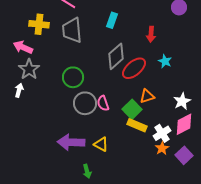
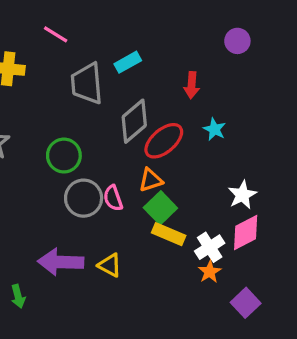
cyan rectangle: (112, 20) -> (128, 62), turned 42
gray trapezoid: (72, 30) -> (87, 83), moved
orange triangle: (147, 96) -> (151, 180), moved
purple square: (184, 155) -> (246, 303), moved
green arrow: (87, 171) -> (18, 296), moved

